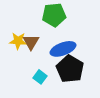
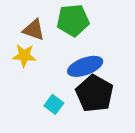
brown triangle: (31, 42) -> (34, 30), moved, turned -42

